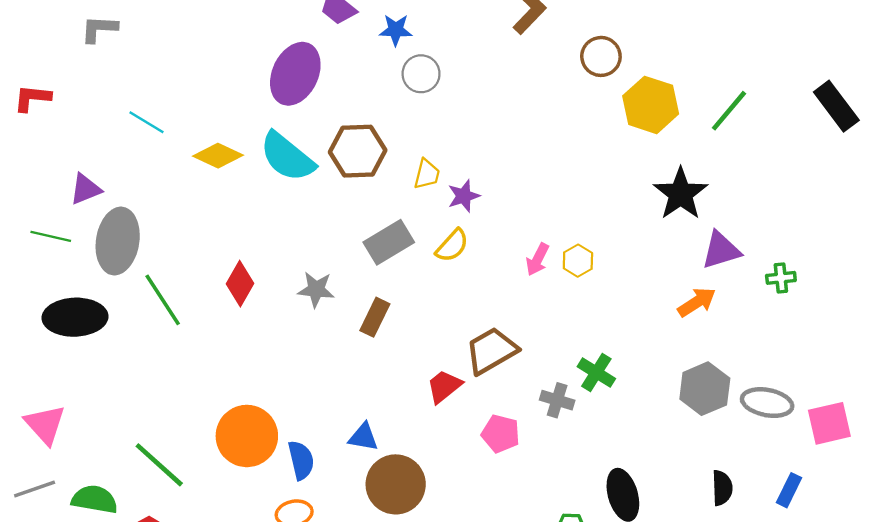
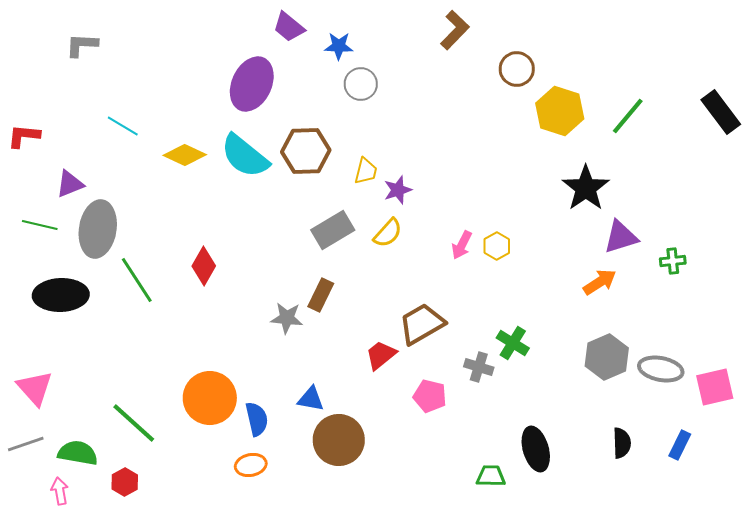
red L-shape: (32, 98) -> (24, 136), moved
gray star: (316, 289) -> (287, 318), moved

